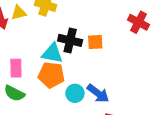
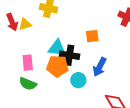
yellow triangle: (19, 13) -> (25, 24), moved
black cross: (70, 40) -> (69, 55), moved
blue arrow: (98, 93) -> (100, 67), moved, turned 84

